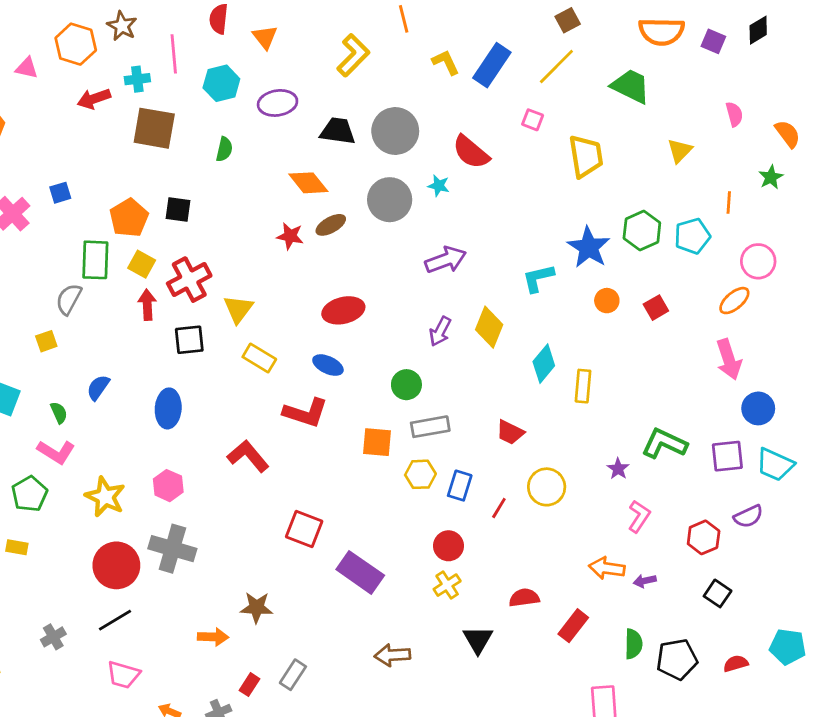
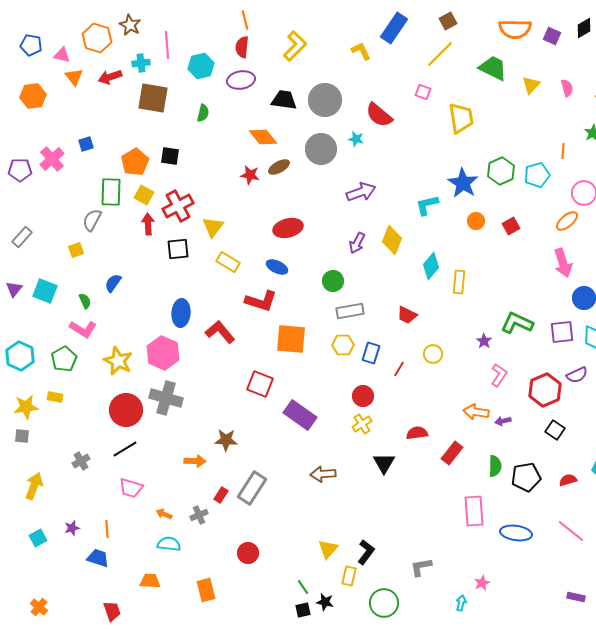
red semicircle: (219, 19) -> (242, 47), moved
orange line: (404, 19) -> (245, 20), moved
orange triangle: (265, 37) -> (74, 77), moved
blue rectangle: (492, 65) -> (394, 28), moved
yellow triangle: (680, 151) -> (531, 85), moved
blue ellipse: (168, 408) -> (181, 313), moved
orange square: (377, 442) -> (291, 339), moved, size x1.4
pink hexagon: (168, 486) -> (163, 353), size x1.5
yellow circle: (547, 487) -> (433, 354), size x0.7
red hexagon: (704, 537) -> (545, 390), size x1.4
gray rectangle: (293, 675) -> (252, 488), size x1.5

